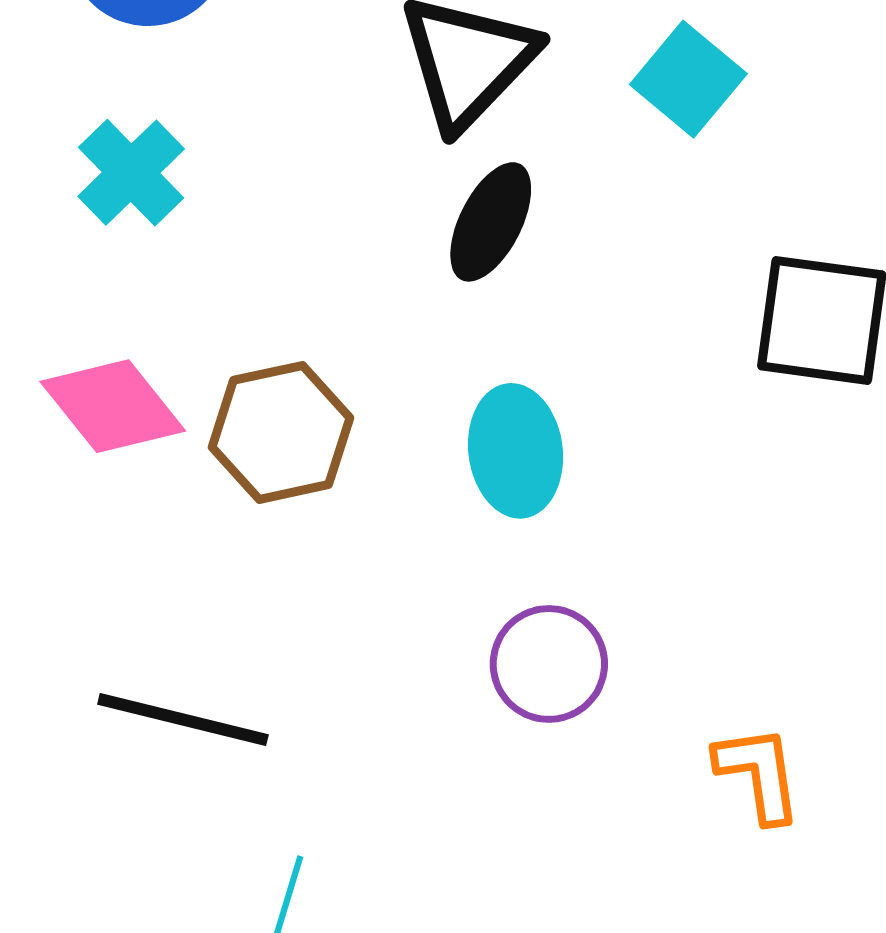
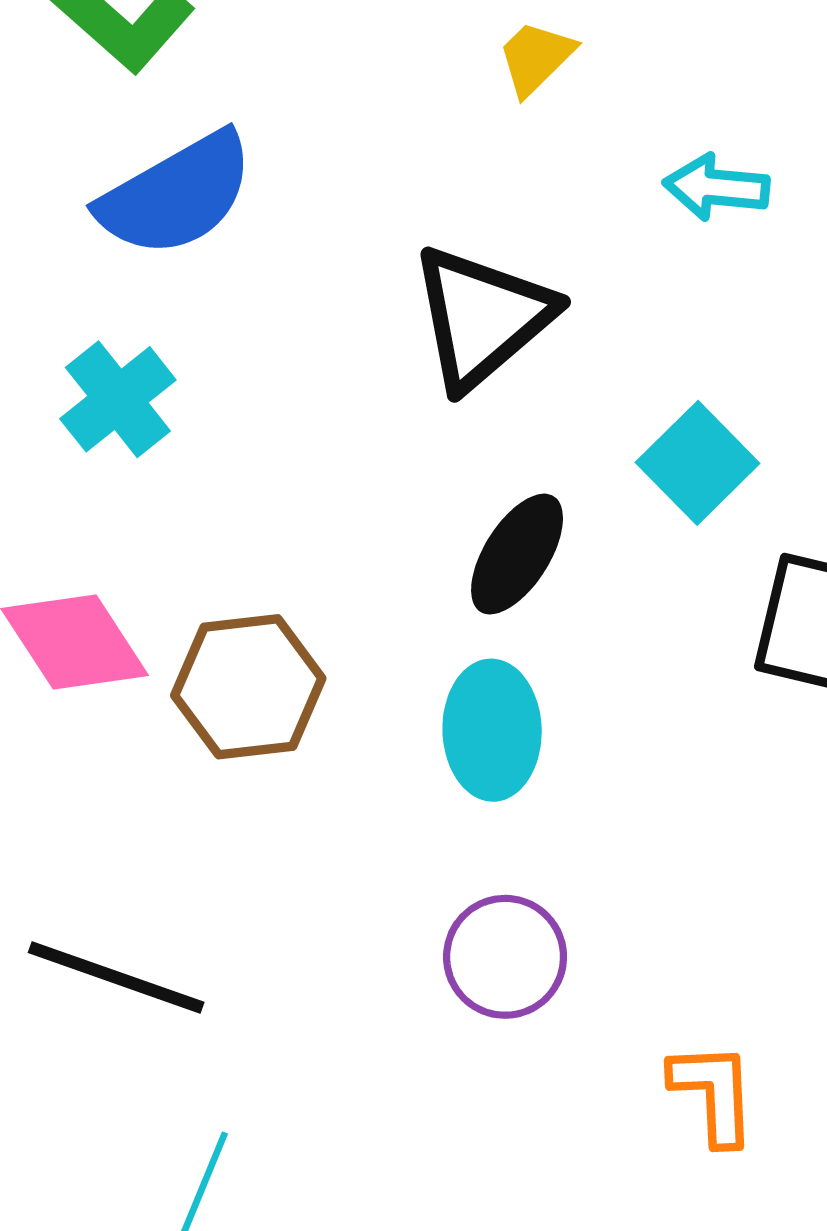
cyan square: (688, 79) -> (698, 463), moved
black ellipse: (491, 222) -> (517, 554), moved

